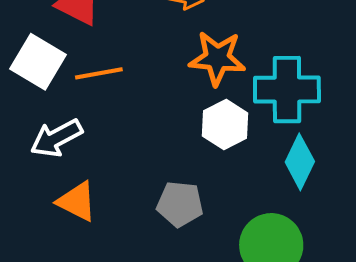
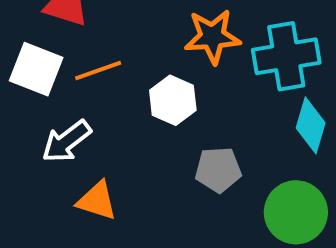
white hexagon: (225, 125) -> (173, 100), moved
gray pentagon: (180, 204) -> (218, 170), moved

